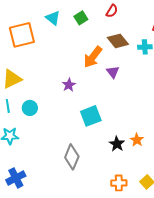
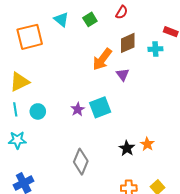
brown diamond: (118, 41) -> (128, 43), turned -75
purple star: (69, 85) -> (78, 109), moved
cyan square: (91, 116) -> (100, 107), moved

